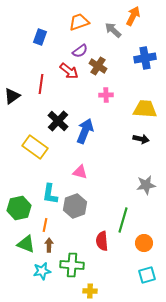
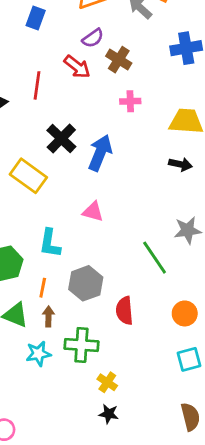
gray hexagon: (75, 206) -> (86, 283), moved
green line: (123, 220) -> (155, 258), moved, turned -50
yellow cross: (90, 291) -> (107, 382), turned 32

